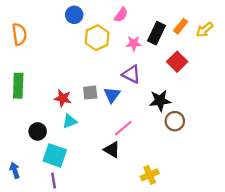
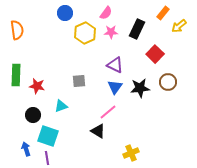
orange rectangle: (181, 26) -> (163, 13), moved
pink star: (134, 43) -> (111, 32), moved
blue triangle: (112, 95) -> (115, 87), moved
red star: (63, 98) -> (37, 86), moved
brown circle: (175, 121) -> (168, 82), moved
blue arrow: (15, 170) -> (26, 149), moved

